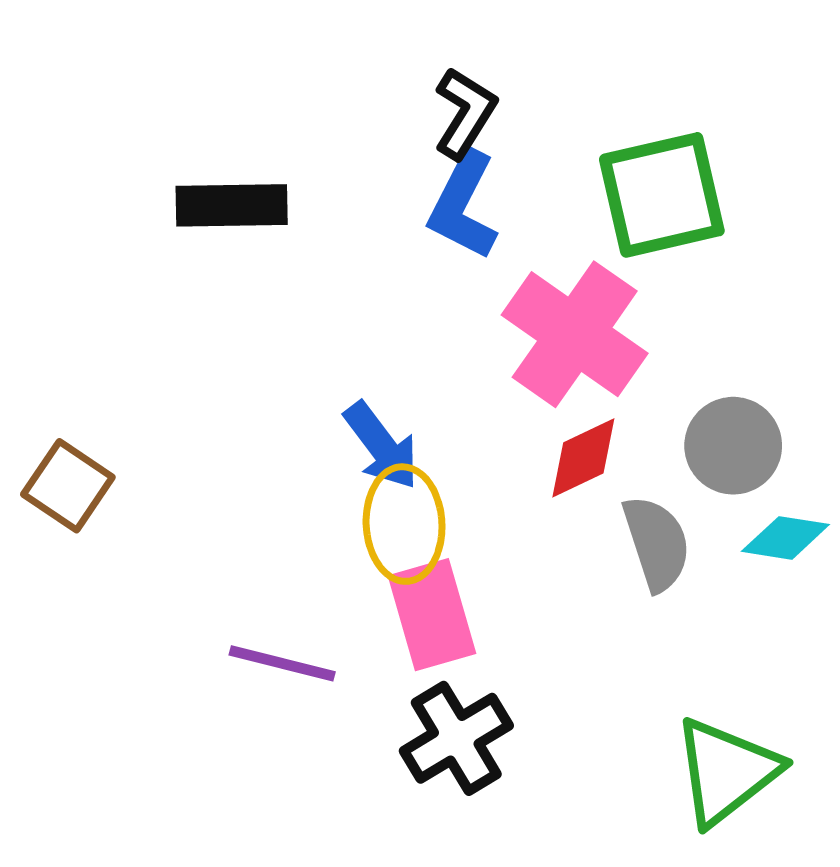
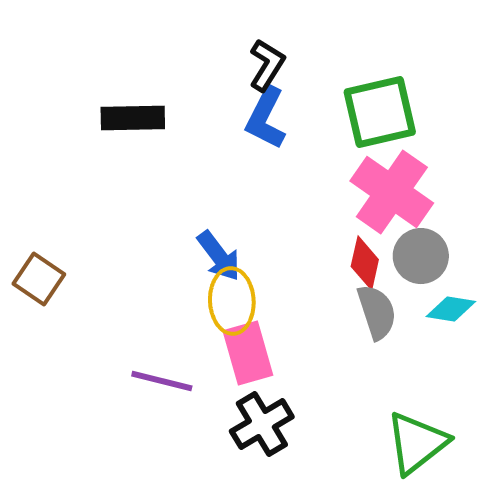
pink cross: (575, 334) -> (392, 192), moved
red diamond: (583, 458) -> (365, 263), moved, turned -52

